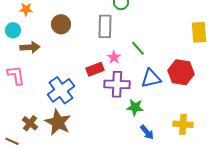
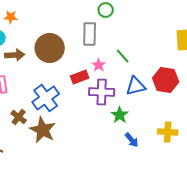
brown circle: (61, 24) -> (50, 48), moved, size x1.5
green star: (135, 107) -> (120, 115), turned 30
brown cross: (30, 123) -> (19, 117), moved

